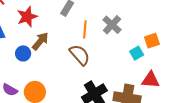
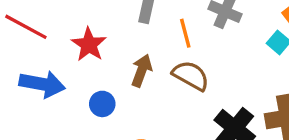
brown arrow: (40, 41) -> (142, 71), moved

